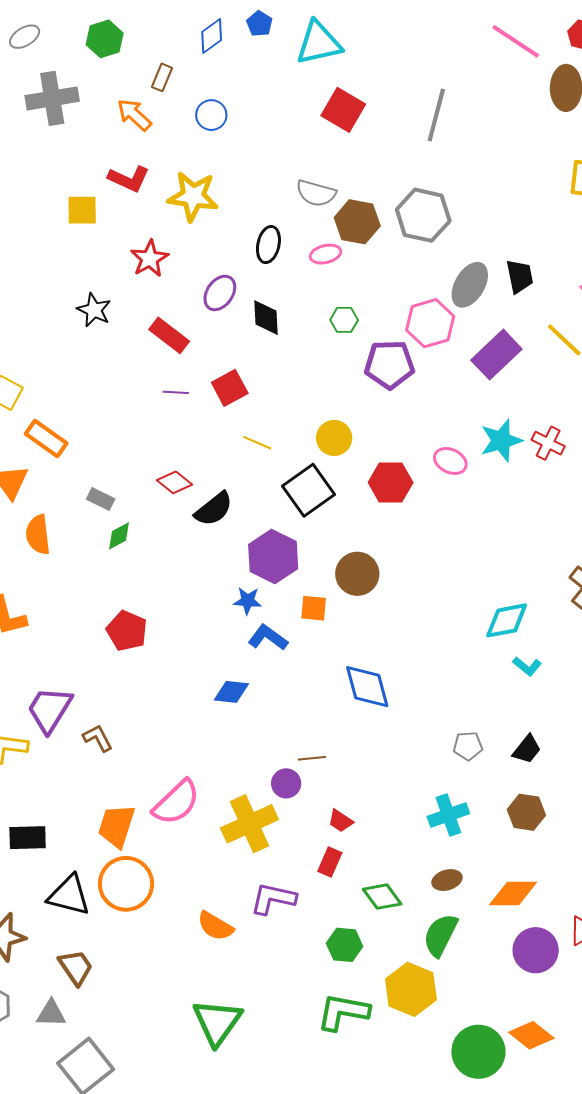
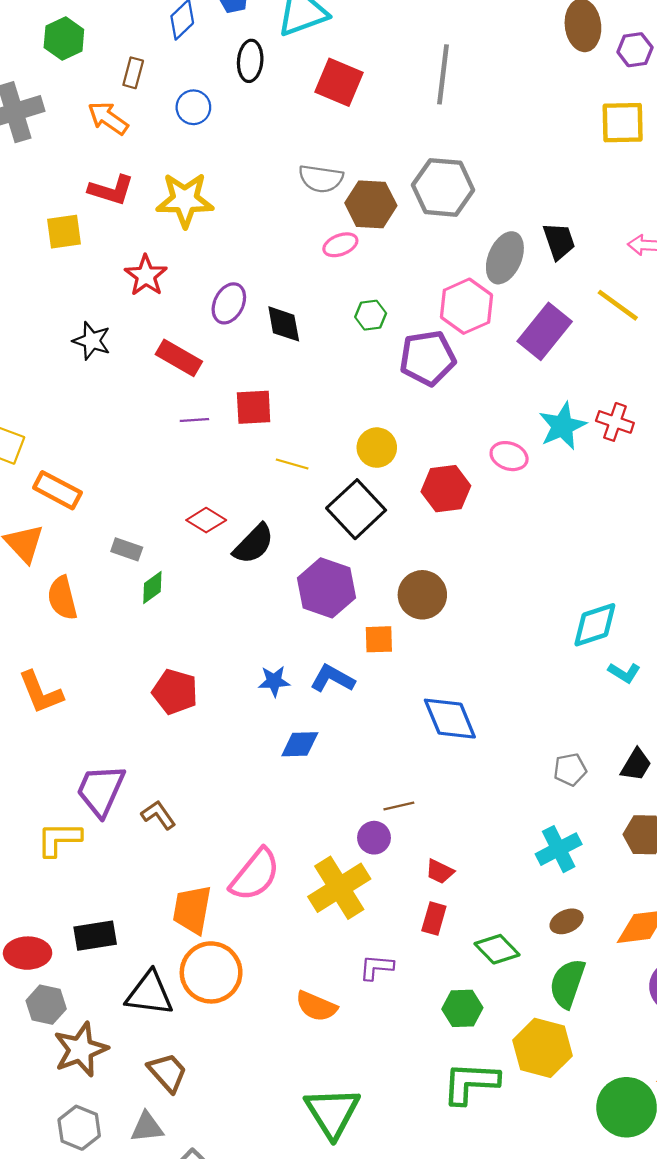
black ellipse: (268, 245) -> (250, 61), moved
red square: (230, 388) -> (254, 407), turned 33
blue star: (248, 601) -> (274, 681), moved
purple L-shape: (273, 899) -> (376, 967), size x0.7

